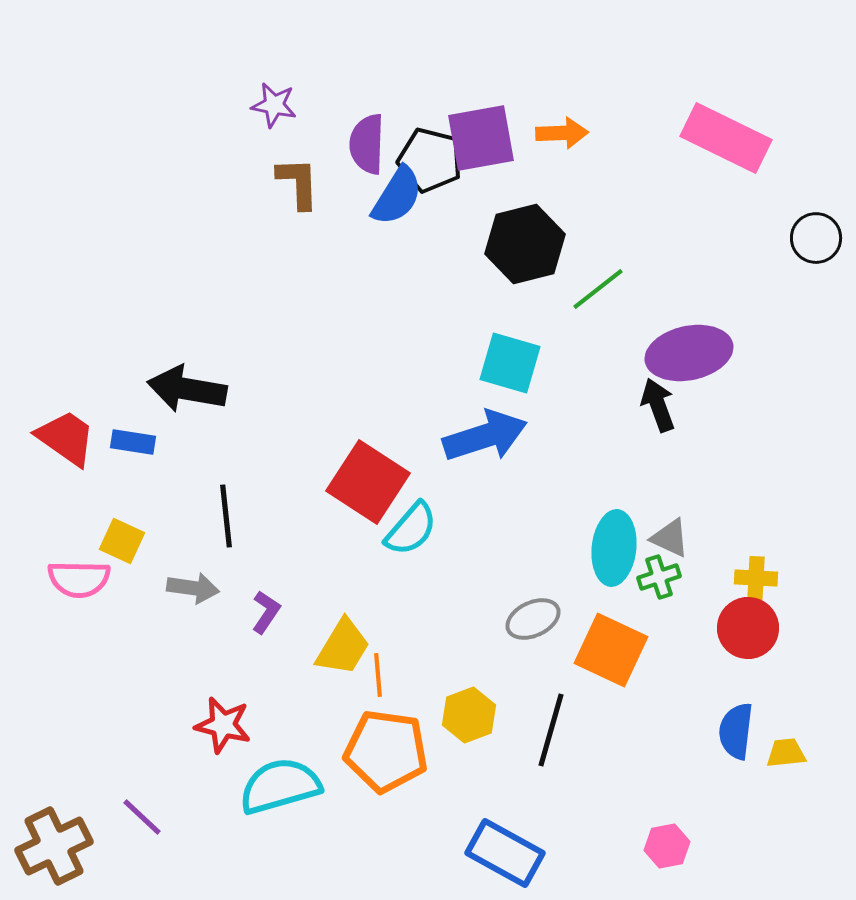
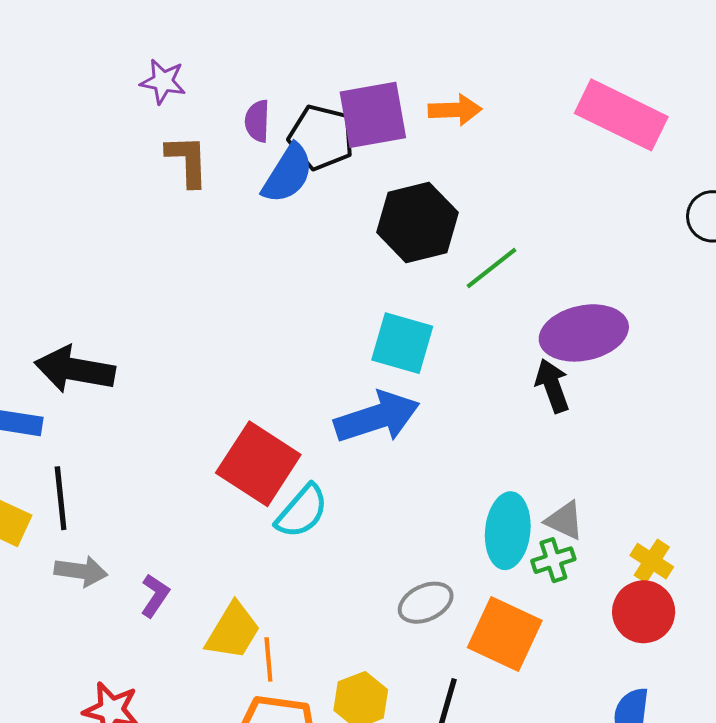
purple semicircle: (367, 144) -> (257, 121), size x0.7
black line: (226, 516) -> (61, 498), moved
yellow cross: (756, 578) -> (652, 561), turned 30

